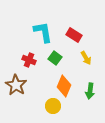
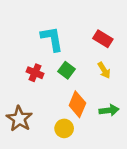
red rectangle: (74, 35) -> (103, 39), moved
brown star: (16, 85) -> (19, 119), moved
green arrow: (90, 91) -> (109, 110), turned -105

